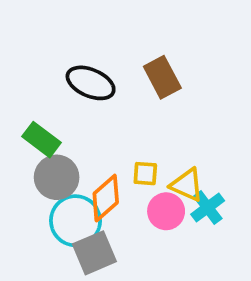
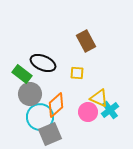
black ellipse: (91, 83) -> (43, 63), moved
yellow square: (145, 174) -> (77, 73), moved

